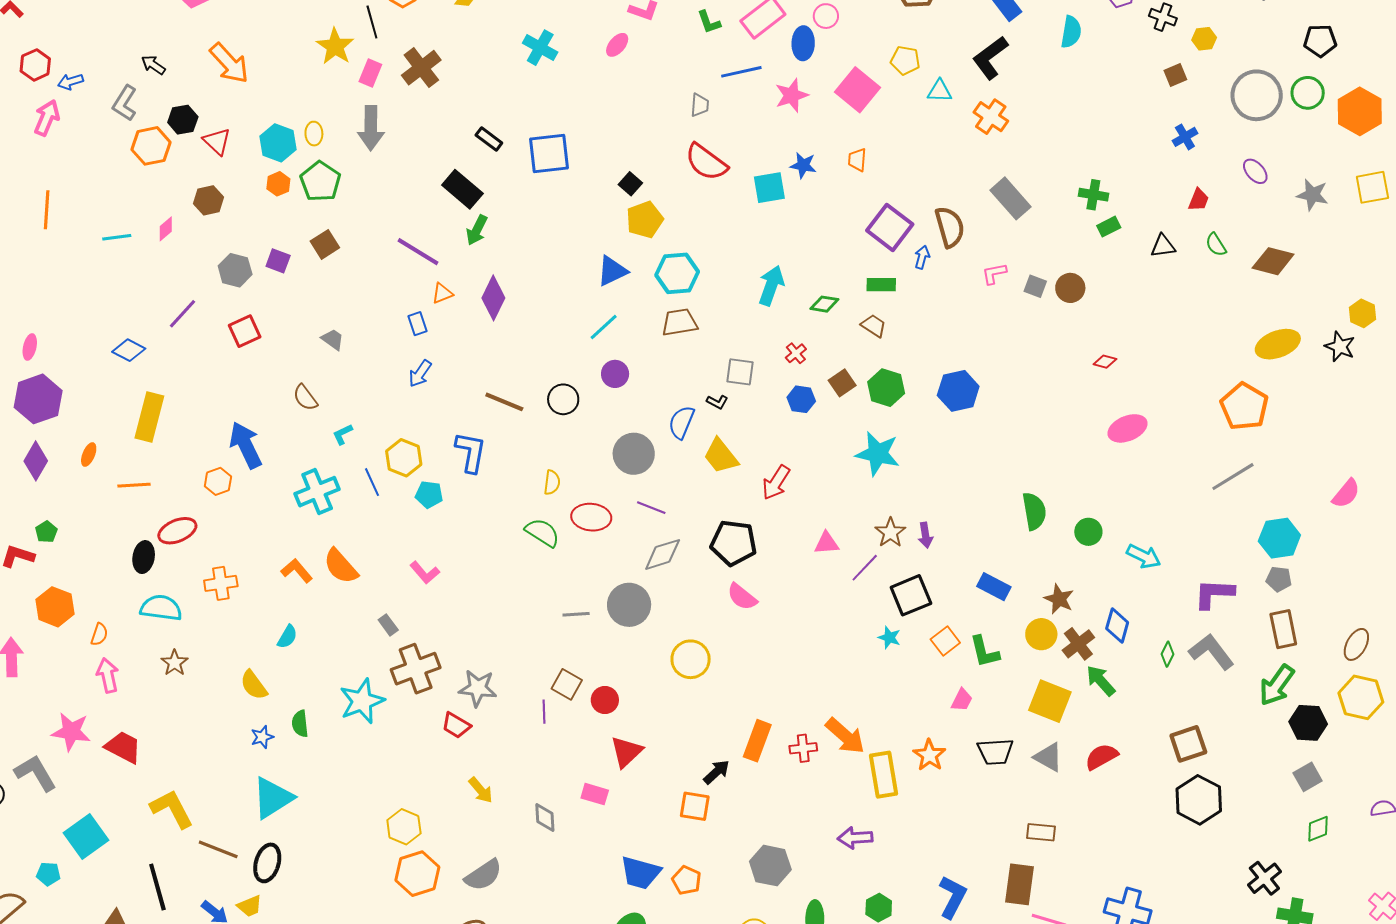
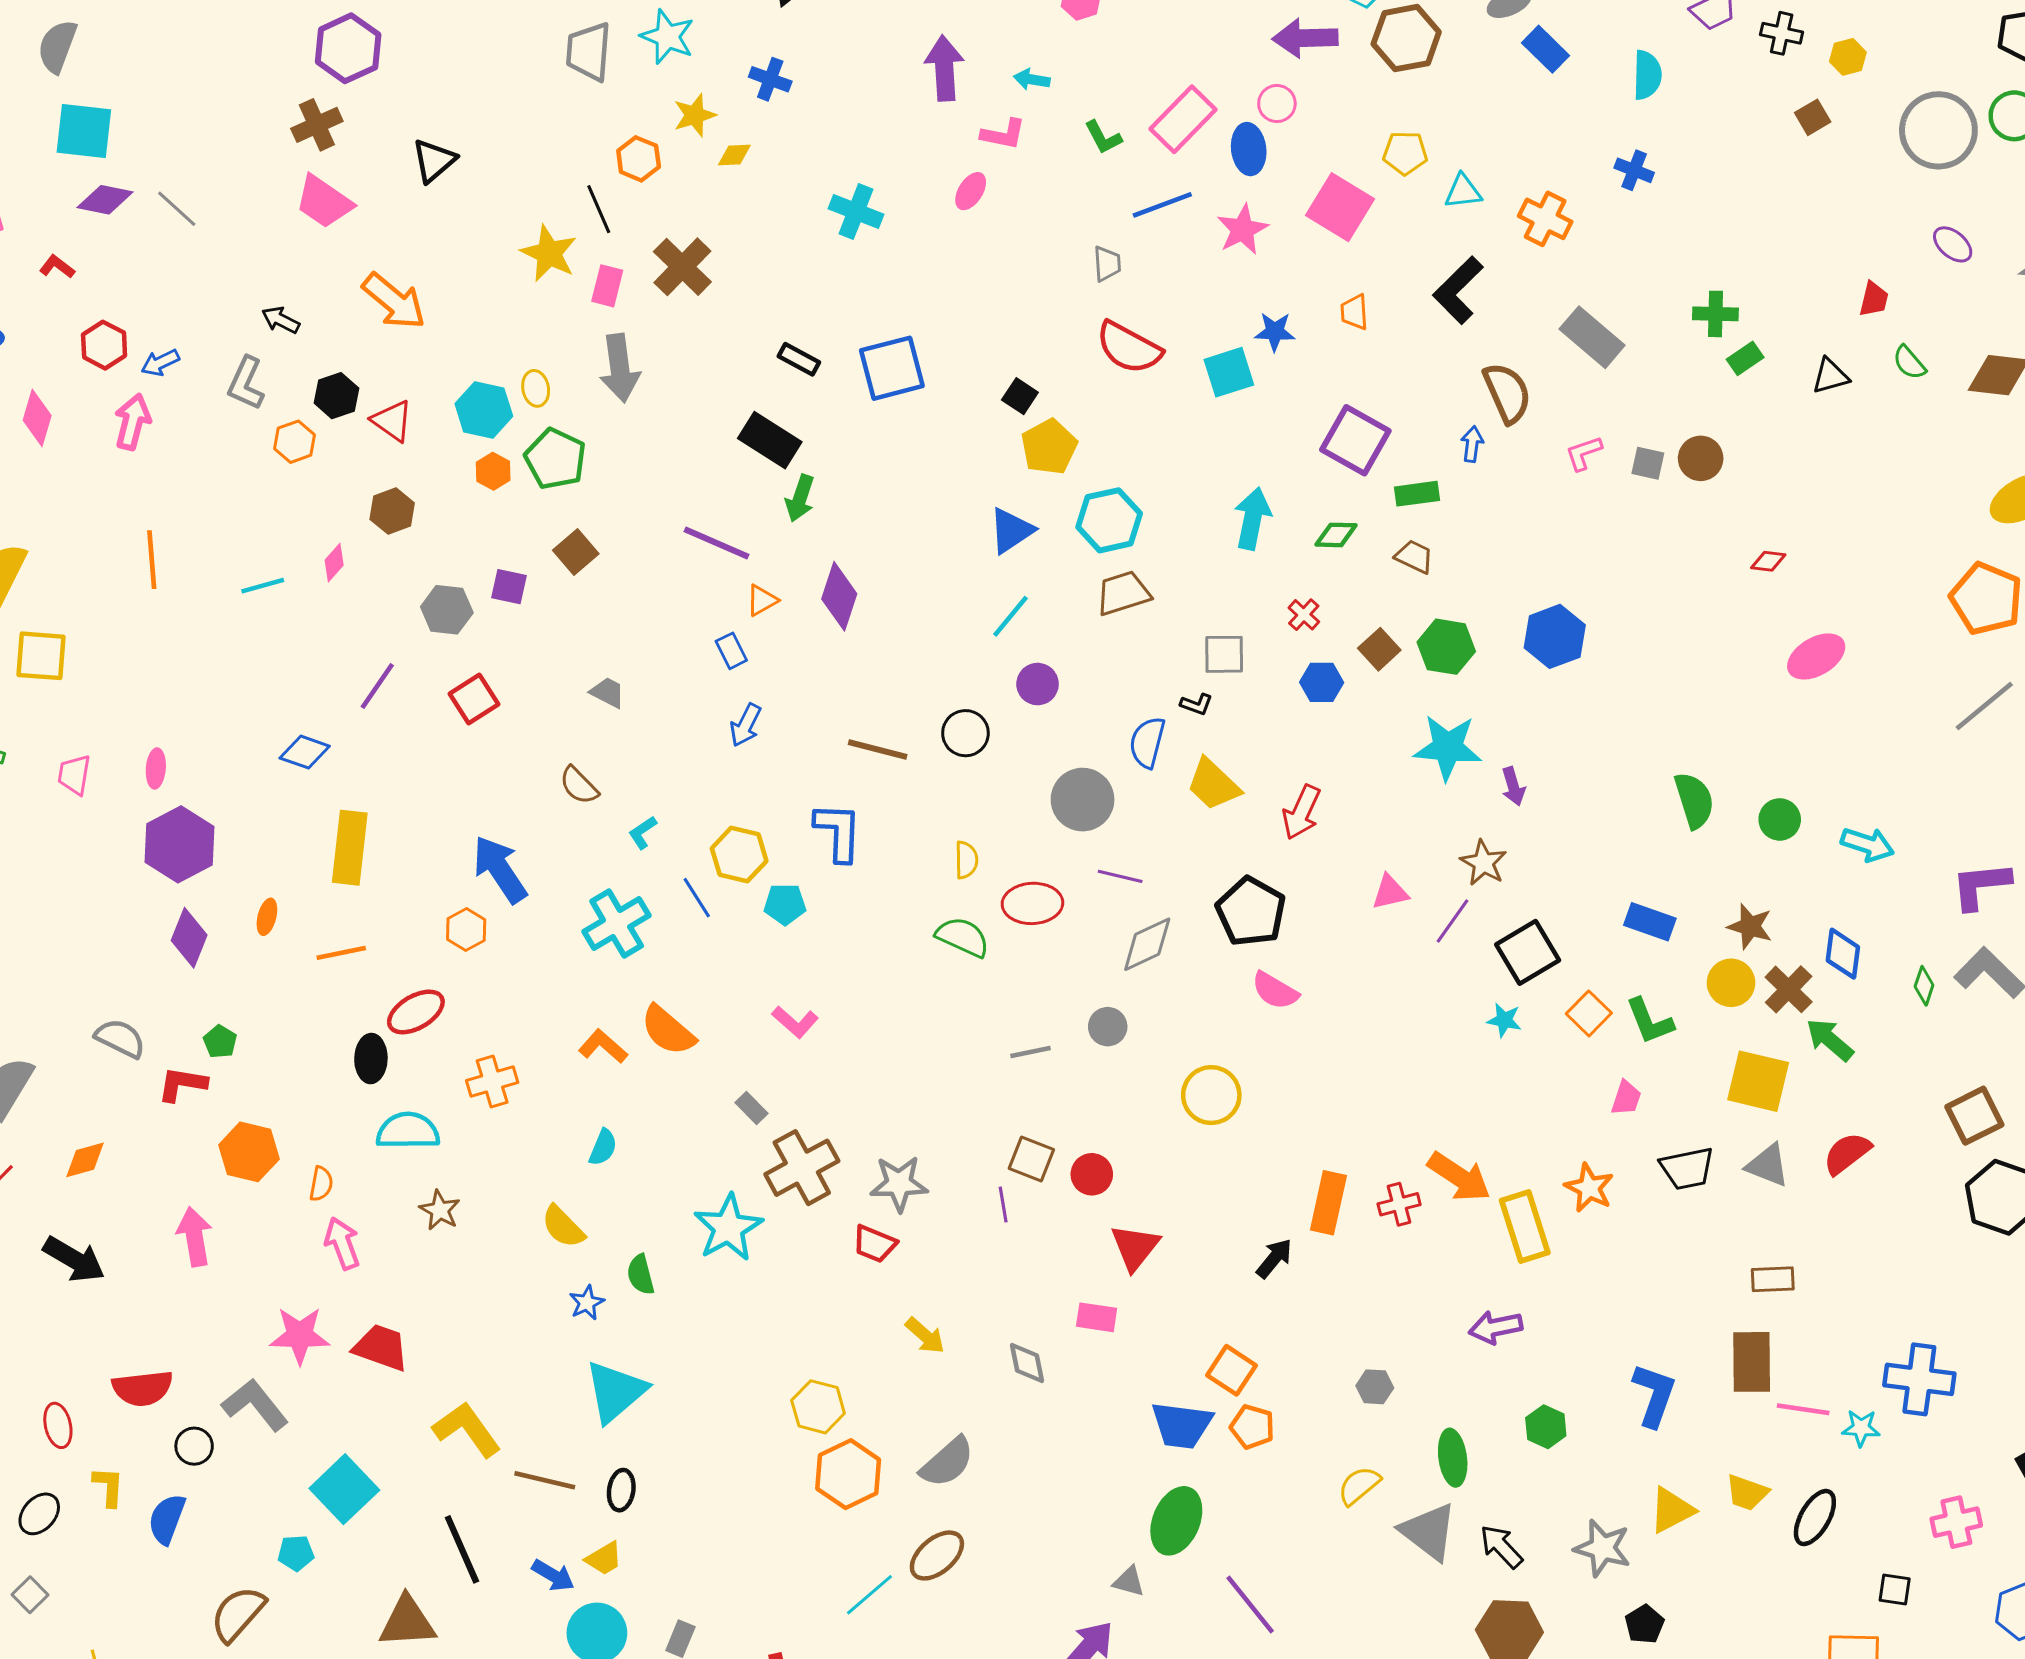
black L-shape: (990, 58) -> (1458, 290), moved
blue cross: (1185, 137) -> (1634, 170), moved, turned -30
orange hexagon: (151, 146) -> (294, 442), size x0.7
purple square: (890, 227) -> (1355, 440), moved
purple arrow: (925, 535) -> (1513, 786), moved
black pentagon: (733, 543) -> (1251, 912), turned 30
gray circle: (629, 605) -> (1108, 1027), size x0.6
orange square: (695, 806) -> (1232, 1370), moved, turned 32
black ellipse: (267, 863) -> (621, 1490), size x0.7
gray hexagon: (770, 866) -> (1375, 1387), size x0.6

